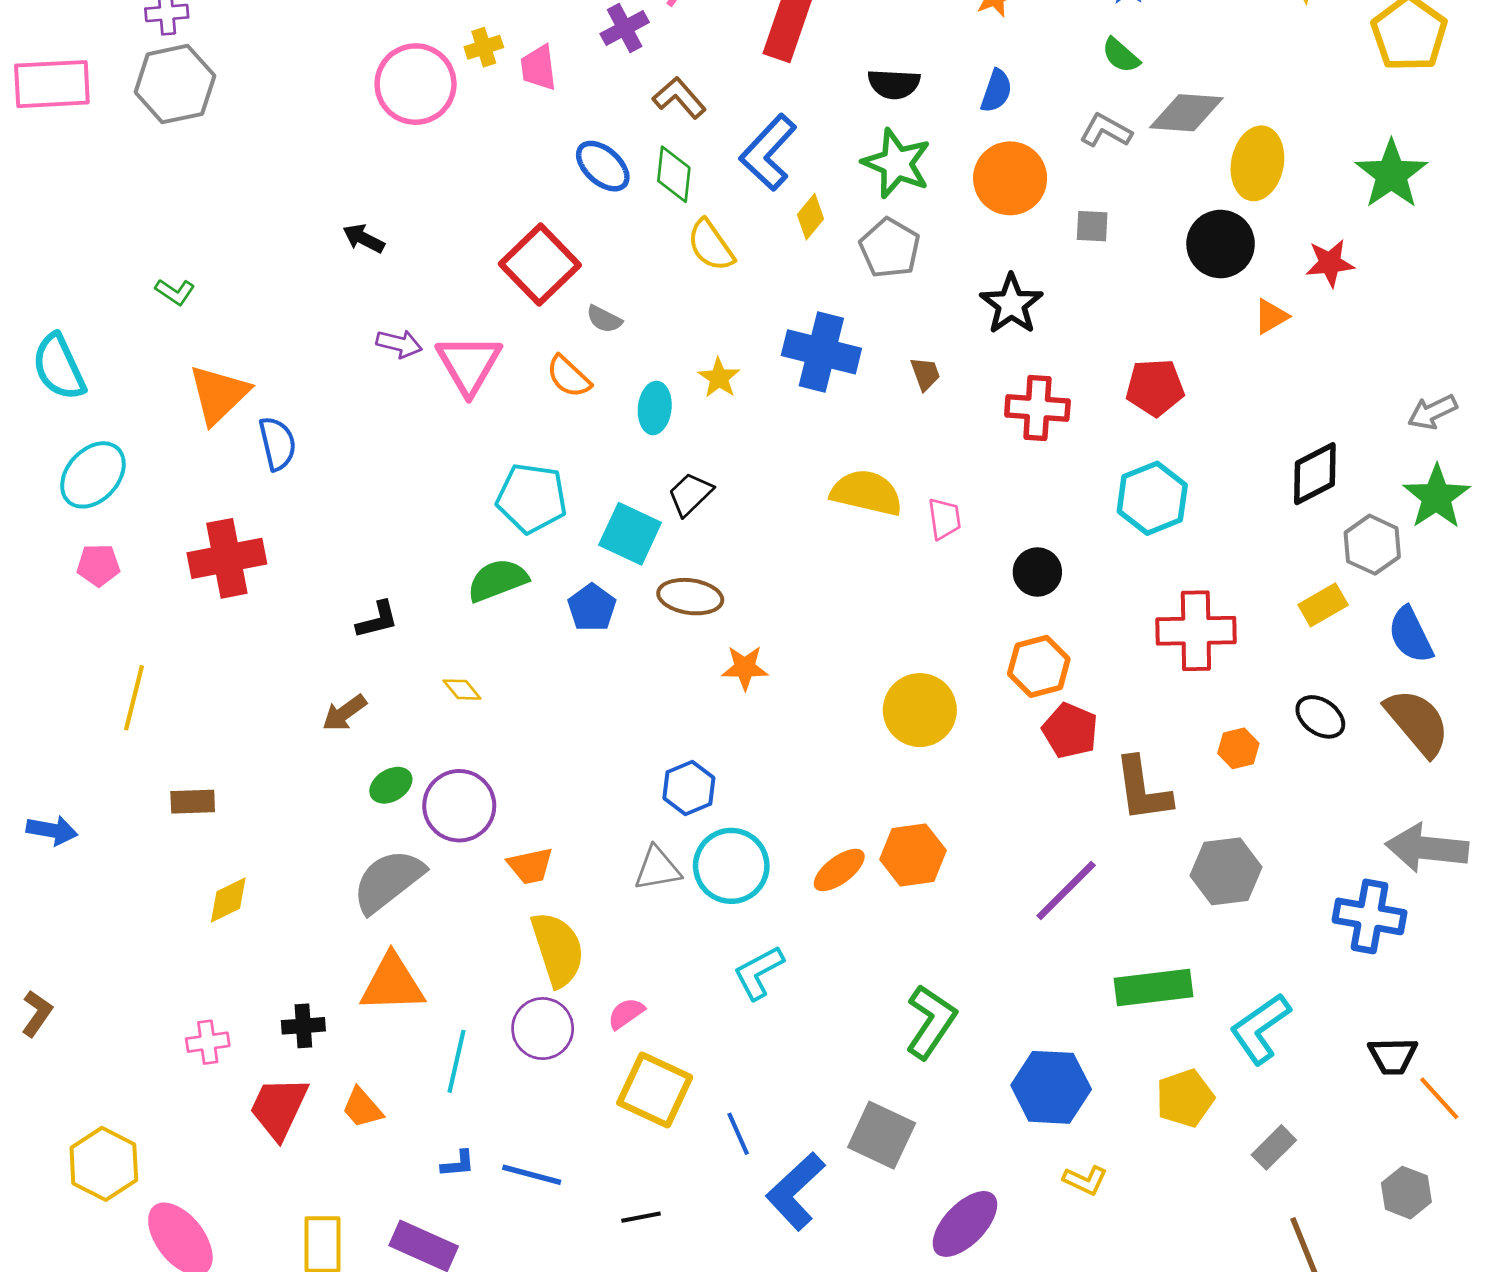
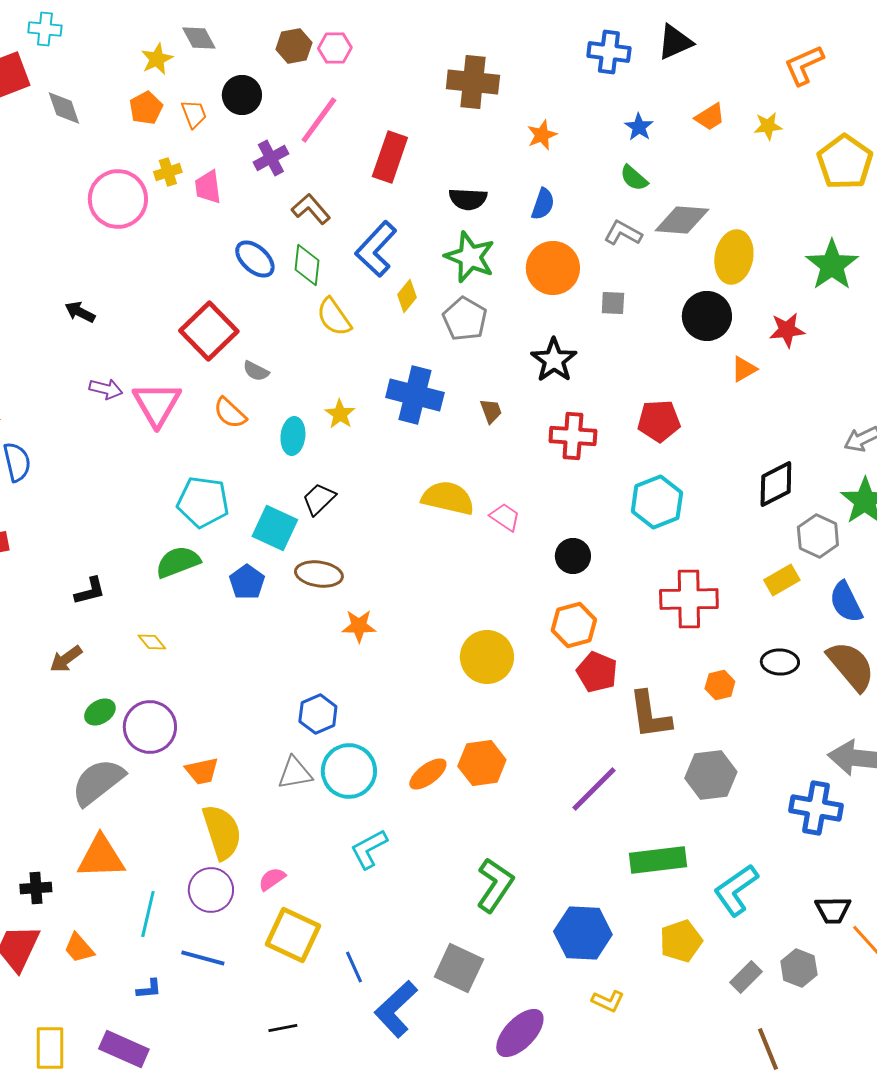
pink trapezoid: (944, 519) -> (505, 517), turned -48
black ellipse: (1320, 717) -> (780, 662), turned -33
blue line: (532, 1175) -> (203, 958), moved
gray hexagon: (1406, 1193) -> (799, 968), moved

